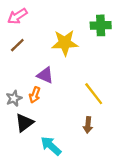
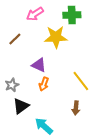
pink arrow: (17, 16) -> (35, 14), moved
green cross: (101, 25) -> (72, 15), moved
orange arrow: (35, 95) -> (44, 84), moved

